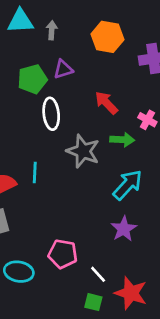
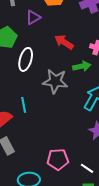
purple triangle: (63, 69) -> (33, 17), moved
white ellipse: (51, 114) -> (26, 59), turned 35

